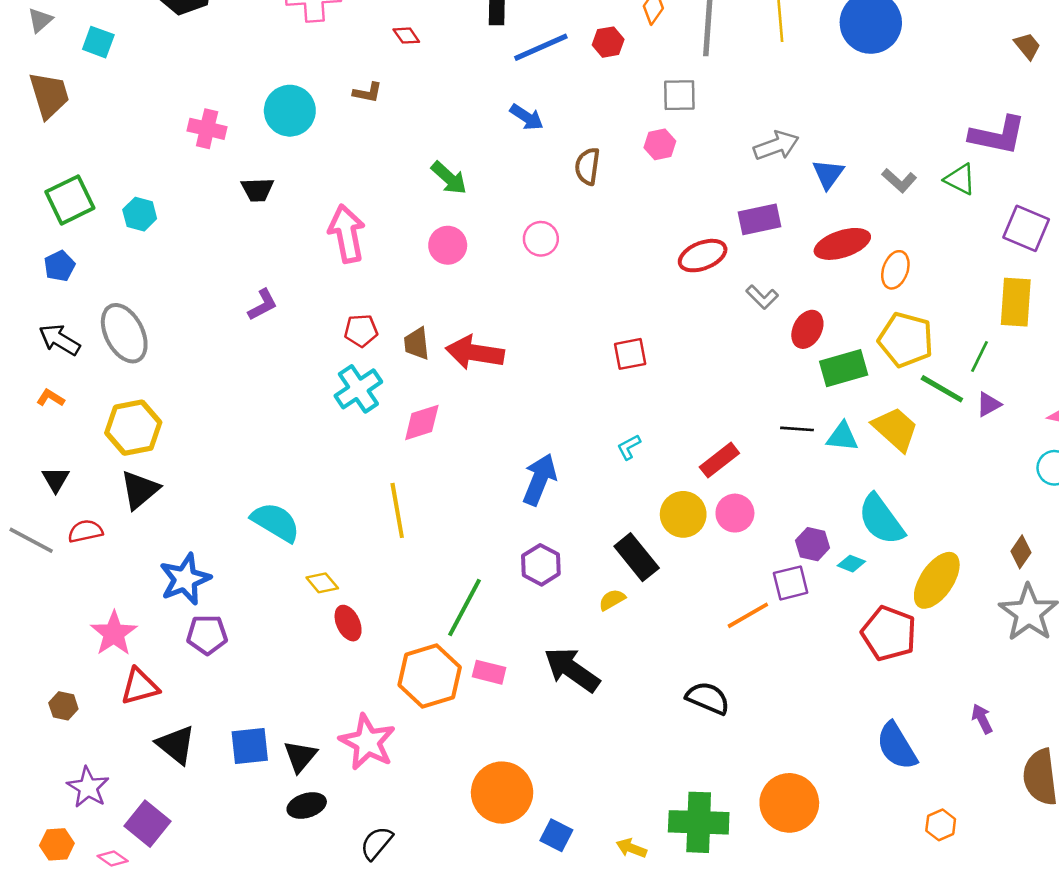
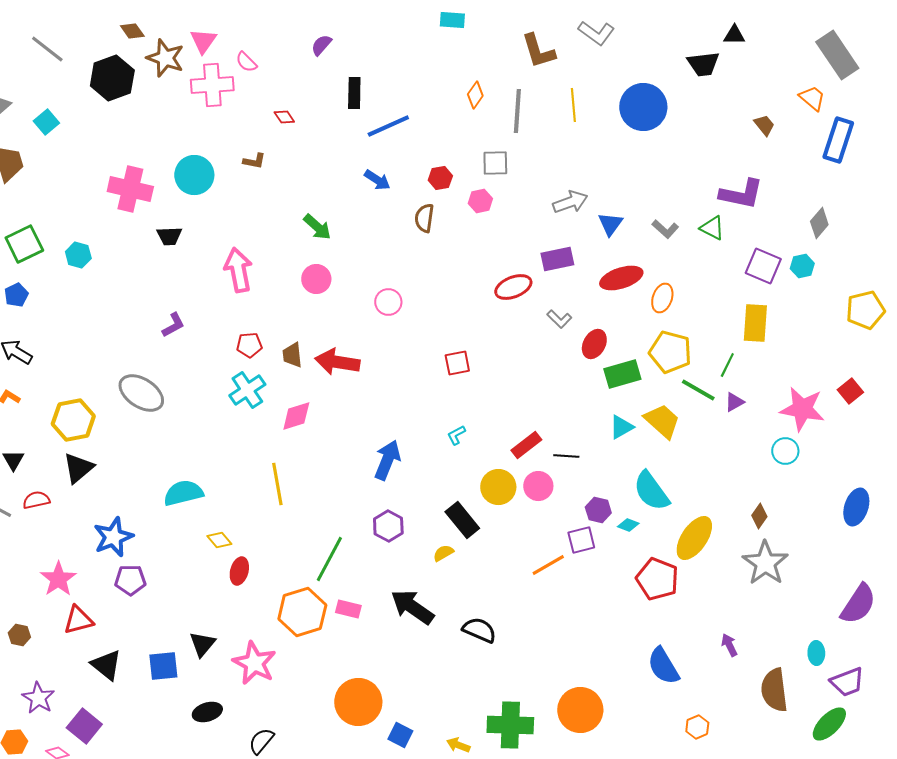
cyan square: (98, 42) -> (46, 122), turned 30
red hexagon: (608, 42) -> (440, 178), moved
pink cross: (207, 129) -> (130, 189), size x1.5
pink circle: (541, 239) -> (388, 302), moved
gray ellipse: (124, 333) -> (141, 393), moved, turned -30
black line: (797, 429) -> (566, 456), moved
cyan triangle: (842, 437) -> (621, 427), turned -36
cyan semicircle: (276, 522) -> (183, 493), turned -45
red ellipse: (348, 623) -> (239, 571), turned 40
black semicircle: (708, 698) -> (479, 630), moved
black triangle: (300, 756) -> (202, 644), moved

